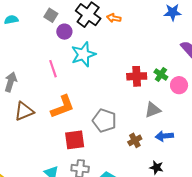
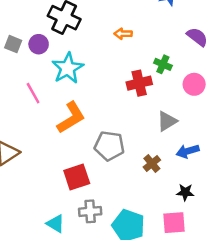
gray square: (51, 15) -> (13, 44), moved
orange arrow: (114, 18) -> (123, 34), moved
green cross: (161, 74) -> (163, 64), moved
orange L-shape: (63, 107) -> (71, 118), moved

